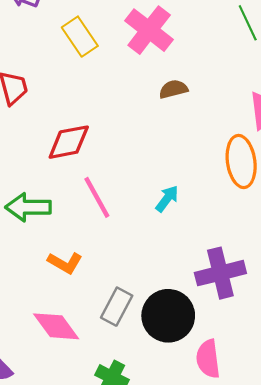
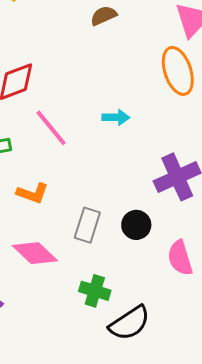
cyan arrow: (167, 199) -> (116, 117), turned 64
black circle: (168, 316) -> (136, 225), size x0.6

